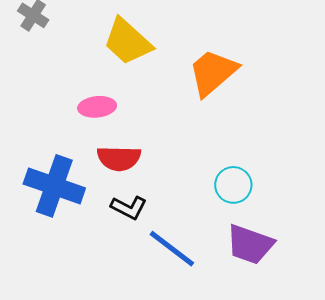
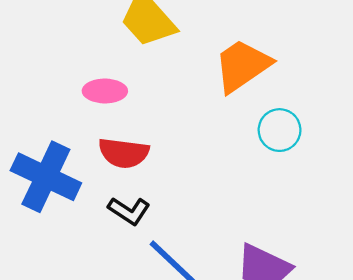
cyan circle: (233, 185) -> (280, 130), moved

